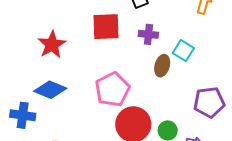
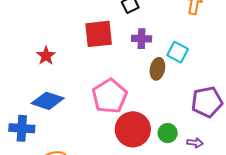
red star: (52, 45) -> (46, 56), size x0.7

